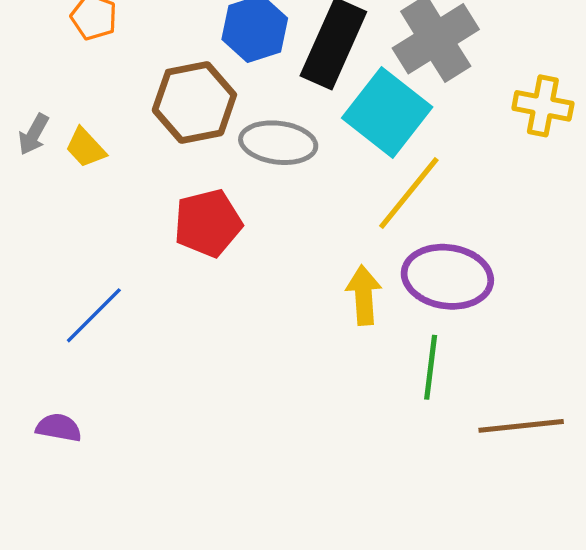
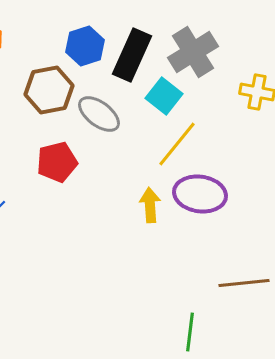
cyan square: (387, 113) -> (164, 96), size x0.7
gray ellipse: (278, 143) -> (99, 114), turned 30
green line: (431, 367) -> (190, 332), moved

